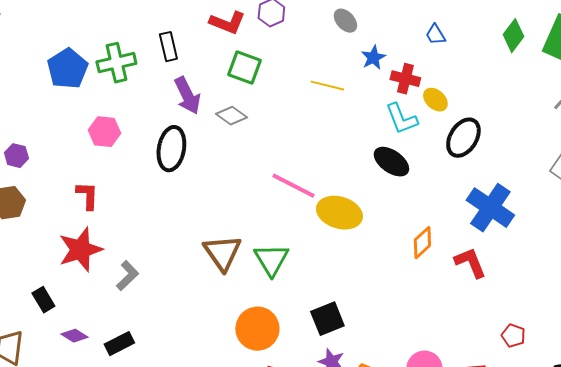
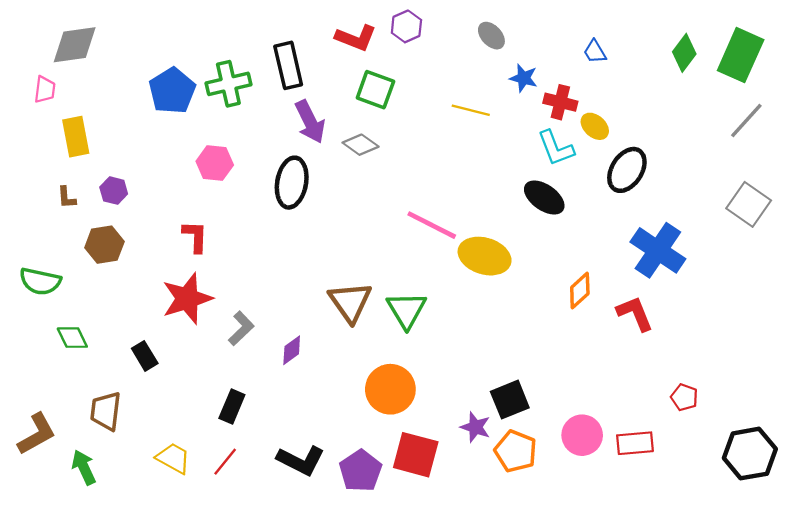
black rectangle: (168, 47) -> (288, 65), size x1.4
blue star: (373, 58) -> (524, 78), turned -30
black square: (327, 319) -> (510, 400), moved
purple diamond: (74, 336) -> (292, 350), moved, turned -68
black rectangle: (119, 344) -> (232, 406), turned -40

